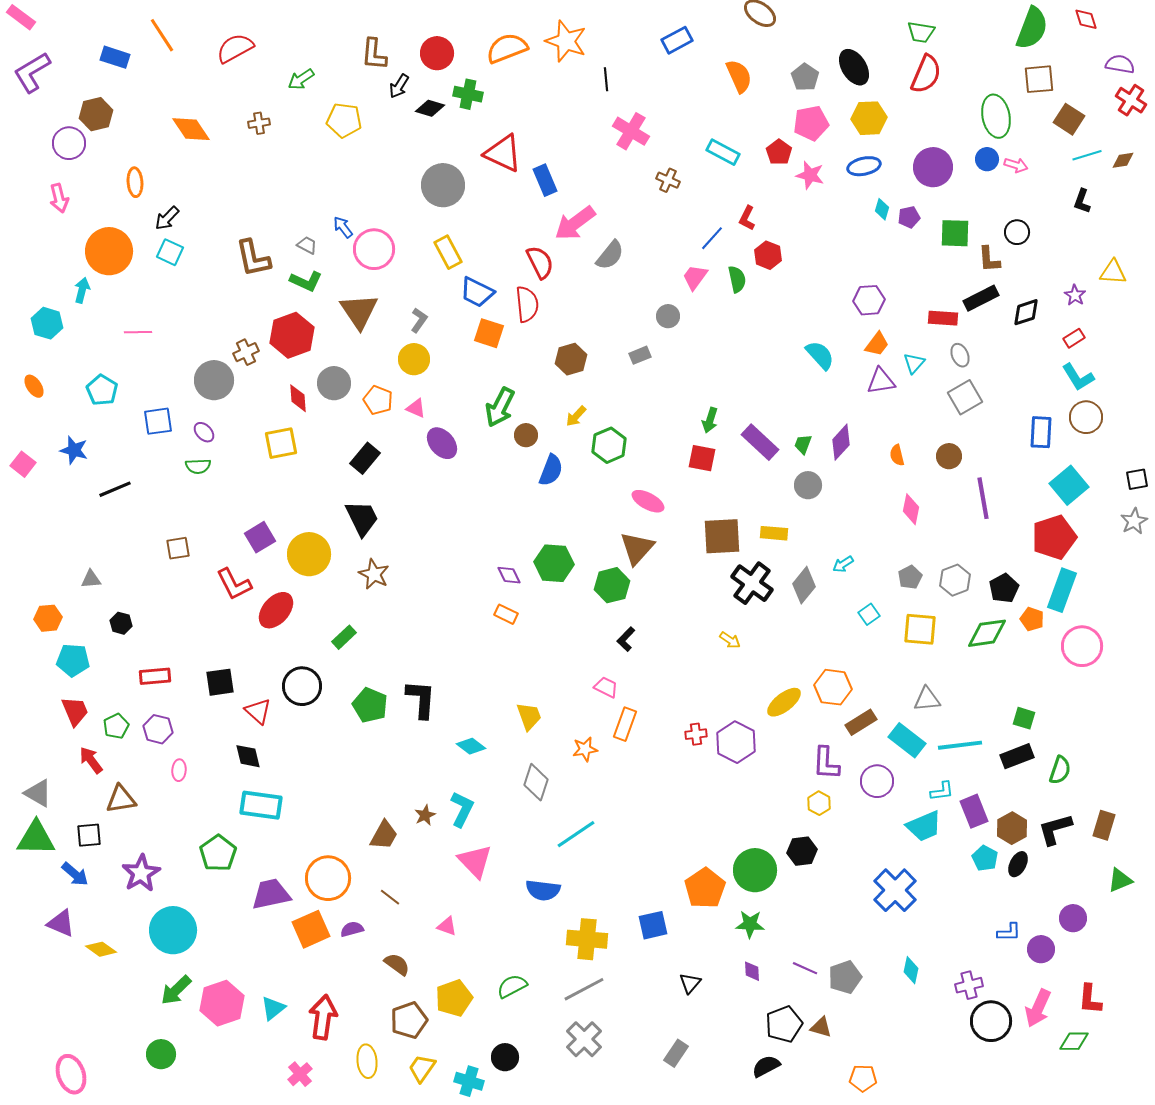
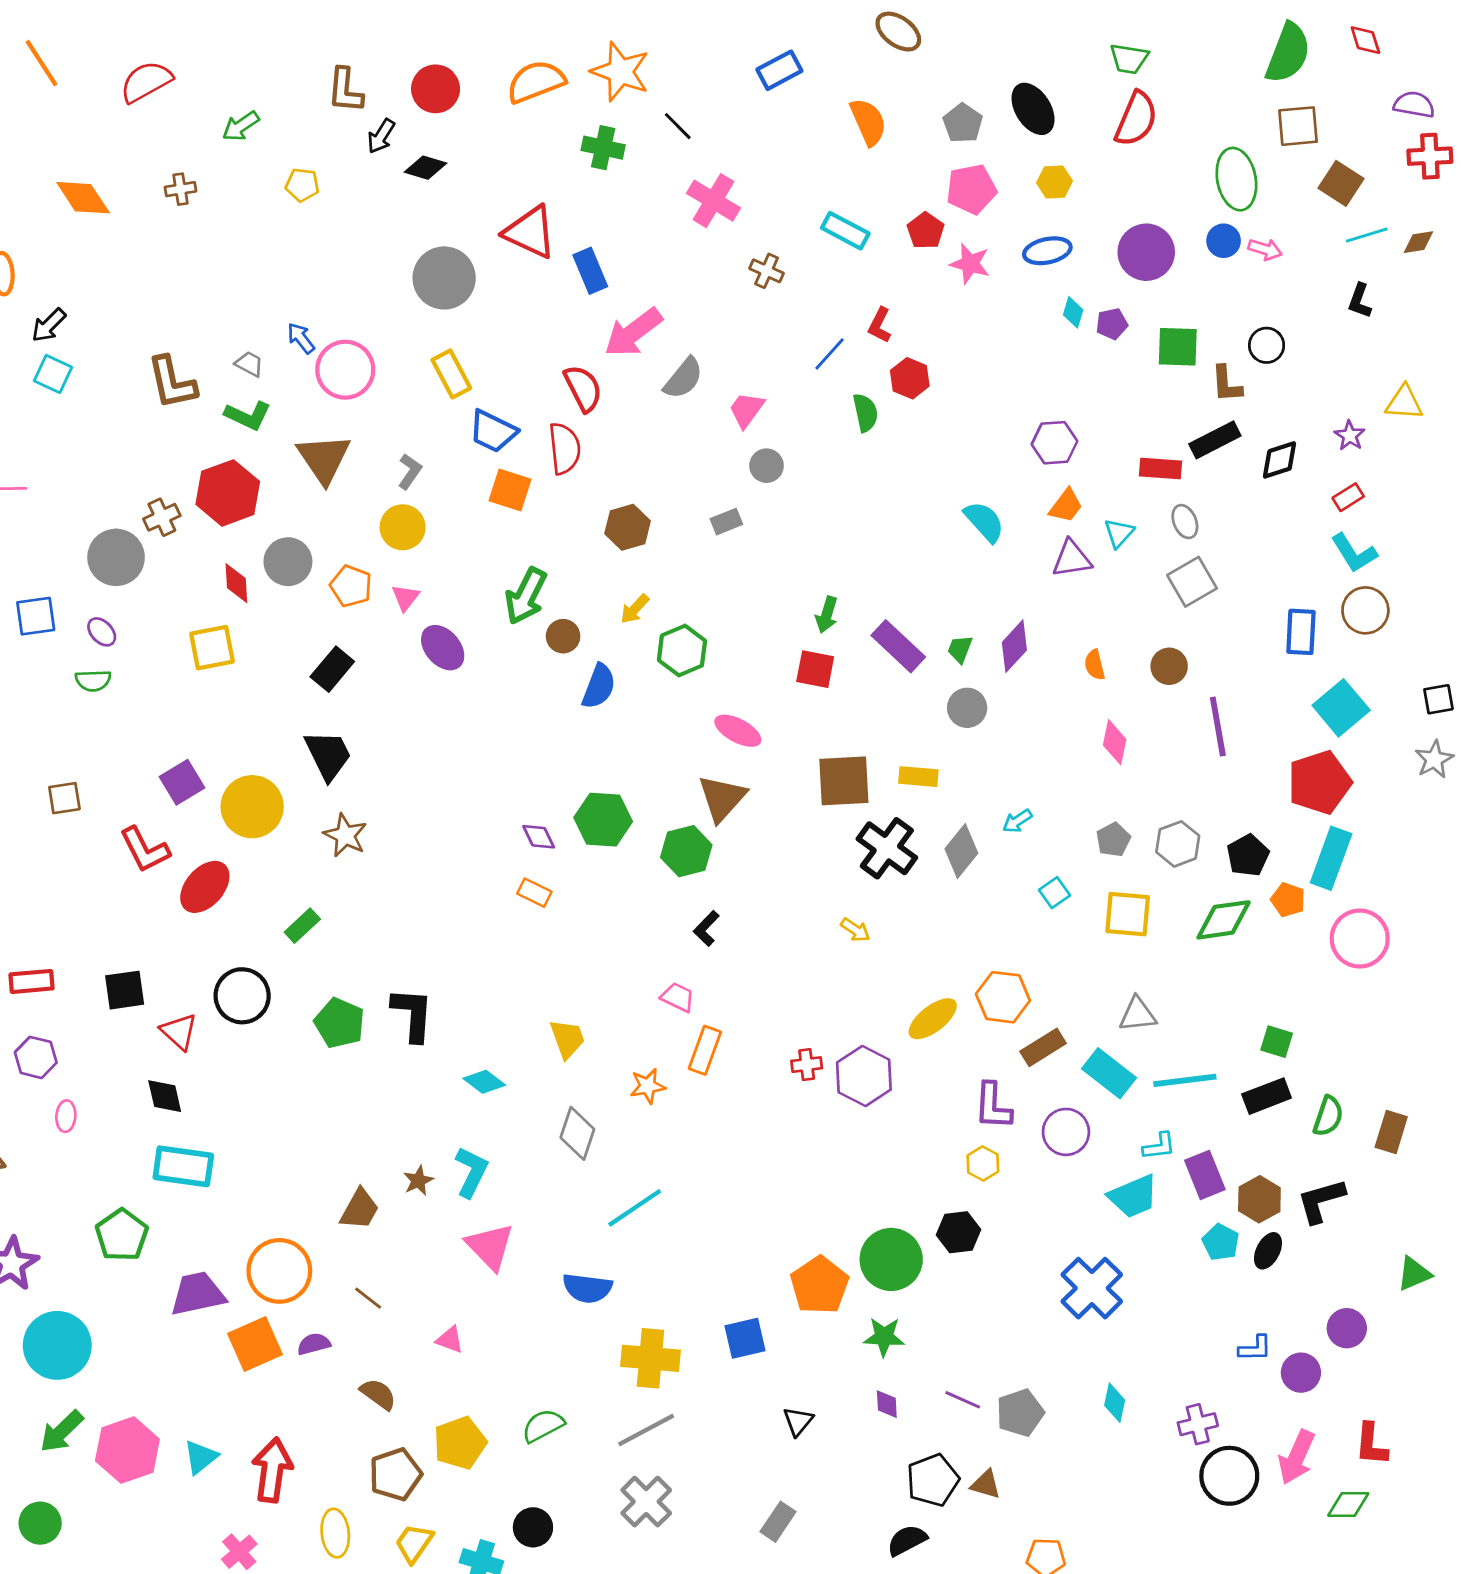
black line: (606, 79) -> (678, 126), turned -40
green cross: (468, 94) -> (603, 148), moved
red cross: (1131, 100) -> (1430, 156), turned -36
yellow hexagon: (869, 118) -> (1054, 182), size x0.7
yellow pentagon: (344, 120) -> (302, 185), size x0.7
pink trapezoid: (695, 277) -> (746, 410), moved
pink triangle: (416, 408) -> (405, 597), turned 45
brown rectangle: (1104, 825) -> (1391, 1132), moved

